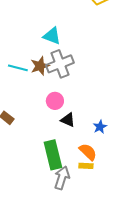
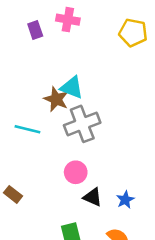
brown star: (40, 66) -> (56, 99), moved, turned -30
blue star: (100, 127) -> (125, 200), moved

